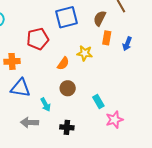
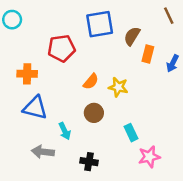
brown semicircle: (100, 18) -> (132, 36), moved
yellow star: (85, 53) -> (118, 87), moved

